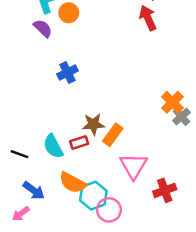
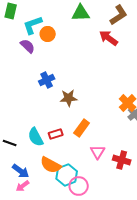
red arrow: (148, 18) -> (109, 38), turned -30
brown star: (93, 124) -> (69, 98), moved
pink triangle: (134, 166) -> (98, 152), size x0.7
red cross: (165, 190) -> (122, 160), moved, turned 36
pink arrow: (21, 214) -> (23, 186), moved

